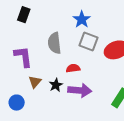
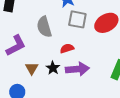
purple L-shape: (23, 57) -> (16, 46), turned 80

